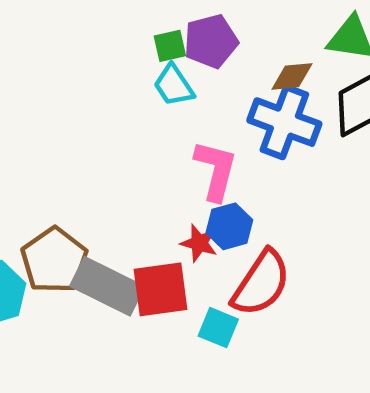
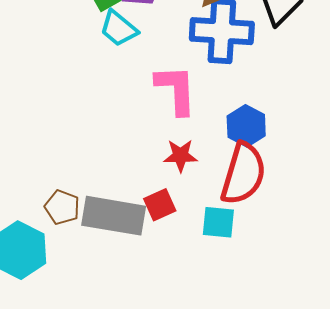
blue hexagon: (229, 226) -> (246, 126), moved
brown pentagon: (54, 260) -> (62, 207), size x0.6
red square: (160, 289) -> (160, 205), size x0.6

